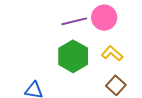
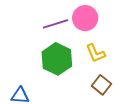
yellow L-shape: (112, 53) -> (96, 53), turned -150

